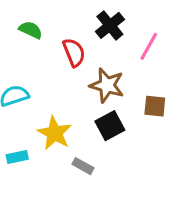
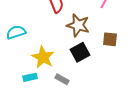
cyan rectangle: (17, 157) -> (30, 77), moved

